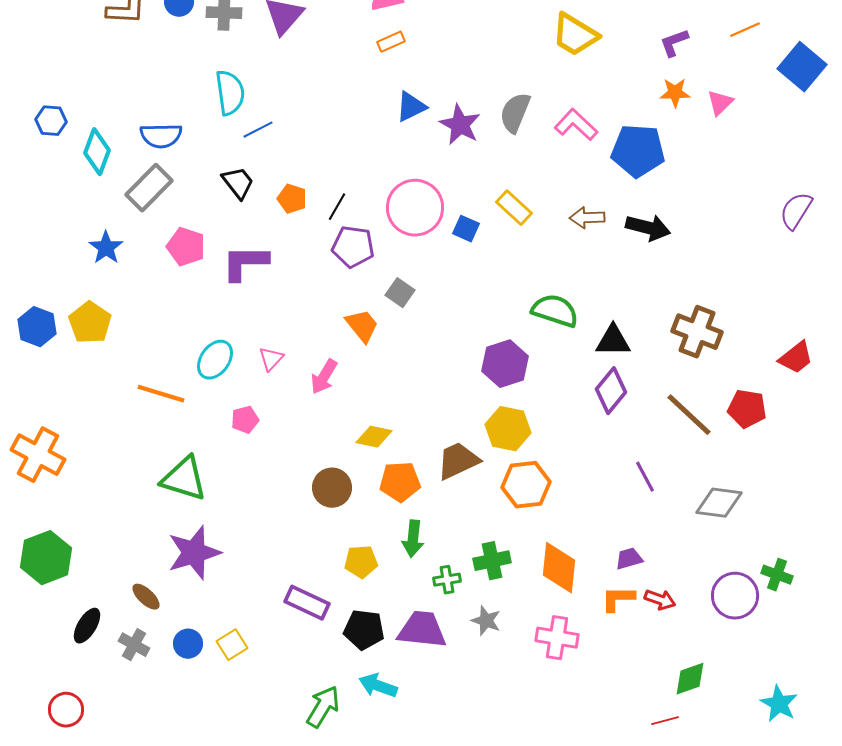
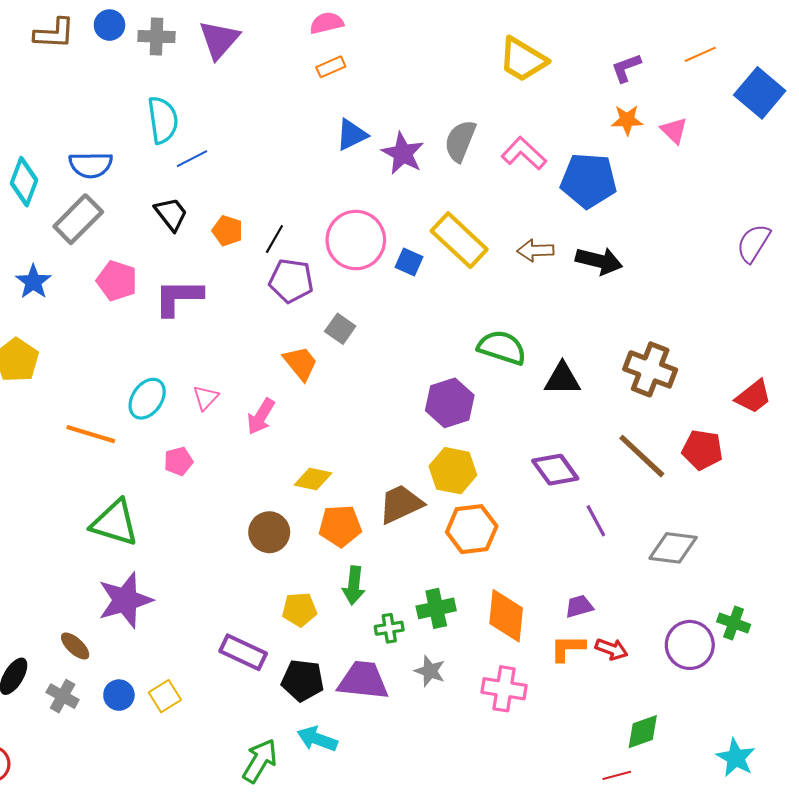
pink triangle: (720, 103) -> (674, 130), turned -32
yellow rectangle: (514, 208) -> (459, 240), size x1.5
purple diamond: (611, 391) -> (555, 470), moved, turned -75

